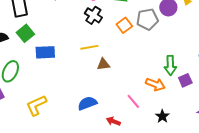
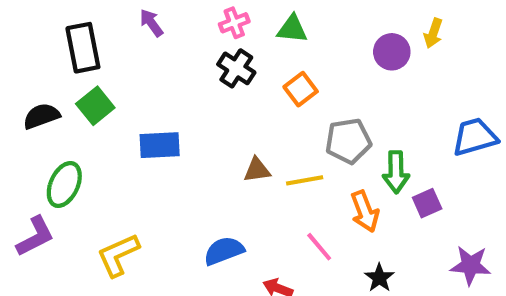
gray pentagon: (147, 19) -> (348, 141), moved
yellow line: (89, 47) -> (305, 180), moved
blue rectangle: (45, 52) -> (160, 145), moved
orange arrow: (155, 84) -> (365, 211), turned 48

